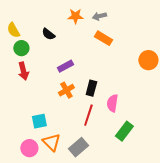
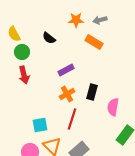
orange rectangle: (103, 38) -> (94, 42), moved
red line: (88, 115) -> (72, 119), moved

